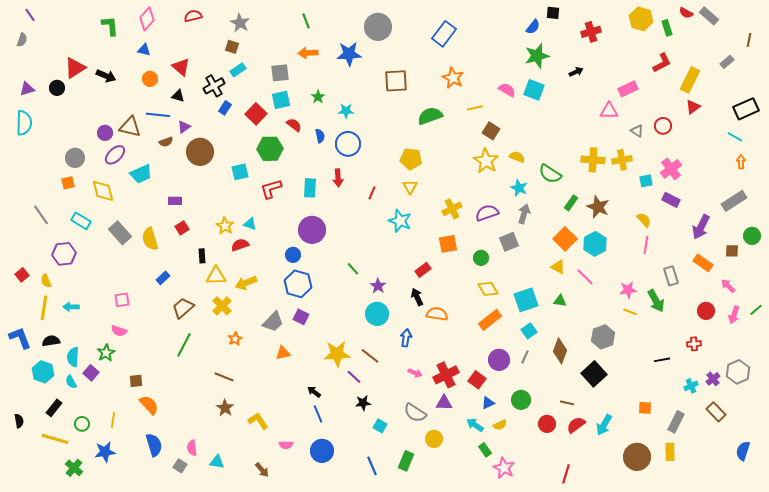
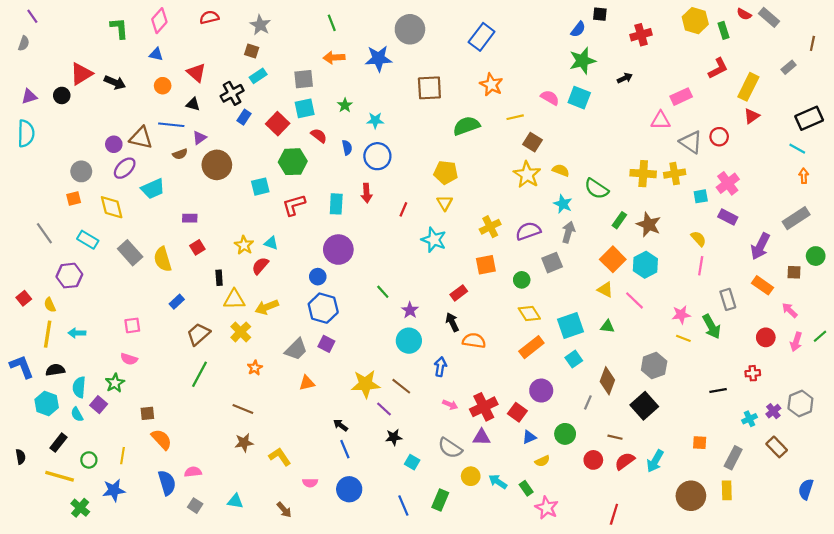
gray triangle: (637, 131) -> (691, 142), size x1.6
red semicircle: (240, 245) -> (260, 266), turned -30
gray line: (525, 357) -> (588, 402), moved
brown star: (225, 408) -> (244, 443), turned 30
cyan arrow: (475, 425) -> (498, 482), moved
pink semicircle: (192, 448) -> (193, 472), moved, turned 91

